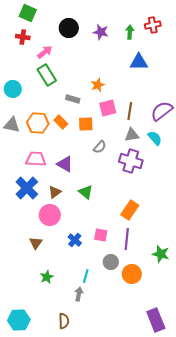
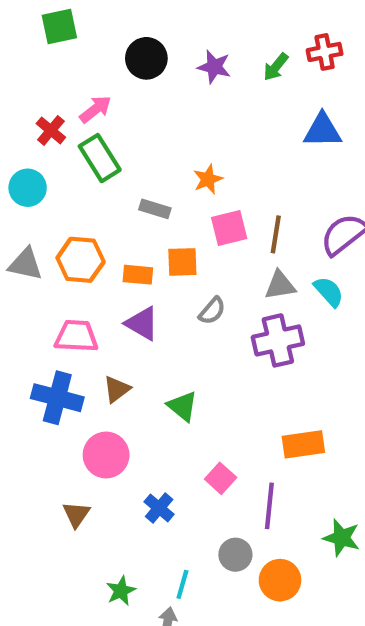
green square: (28, 13) -> (59, 27), turned -36
green arrow: (130, 32) -> (276, 67), turned -144
red cross: (23, 37) -> (51, 130), moved, turned 32
blue triangle: (139, 62) -> (322, 130), moved
orange rectangle: (61, 122) -> (138, 275), moved, turned -40
purple cross: (131, 161) -> (278, 340), turned -30
purple triangle: (65, 164) -> (142, 323), moved
blue cross: (27, 188) -> (57, 398), turned -30
brown triangle: (55, 192) -> (117, 389), moved
orange rectangle: (130, 210) -> (303, 444), moved, turned 48
pink square: (101, 235) -> (221, 478), moved, turned 32
green star: (47, 277) -> (121, 591), moved

